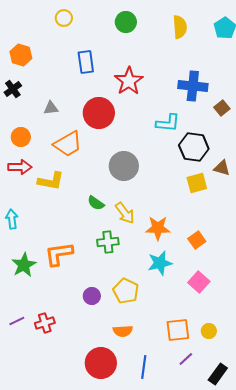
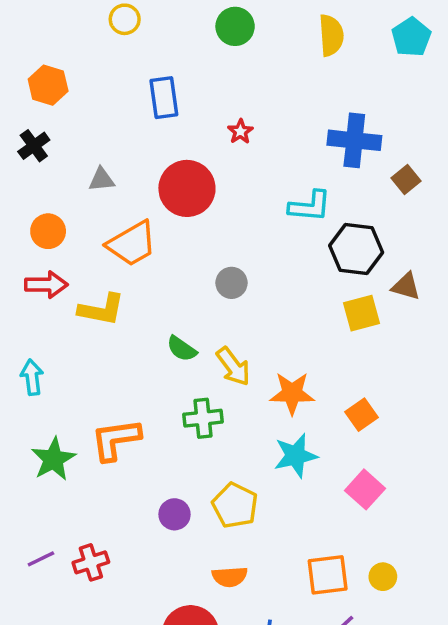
red star: (129, 81) -> (240, 131), size x0.5
gray circle: (124, 166) -> (231, 283), size x0.6

